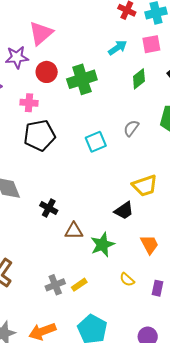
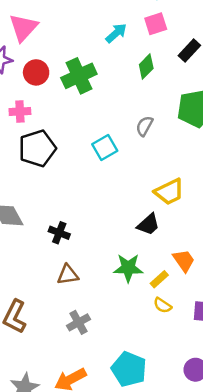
brown triangle: (74, 231) -> (68, 275), moved
green star: (102, 245) -> (128, 268), turned 30
yellow rectangle: (79, 285) -> (159, 279), moved

